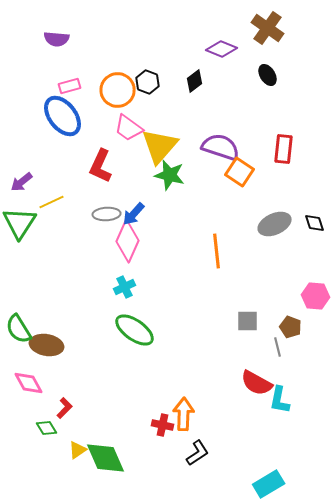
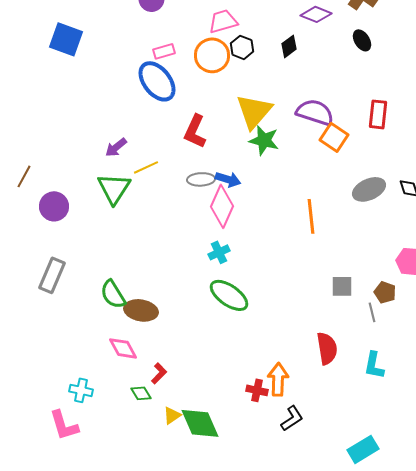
pink trapezoid: (129, 128) -> (223, 21), moved, turned 128
blue arrow: (134, 214) -> (228, 179), turned -115
red semicircle: (257, 383) -> (327, 348), moved, turned -128

